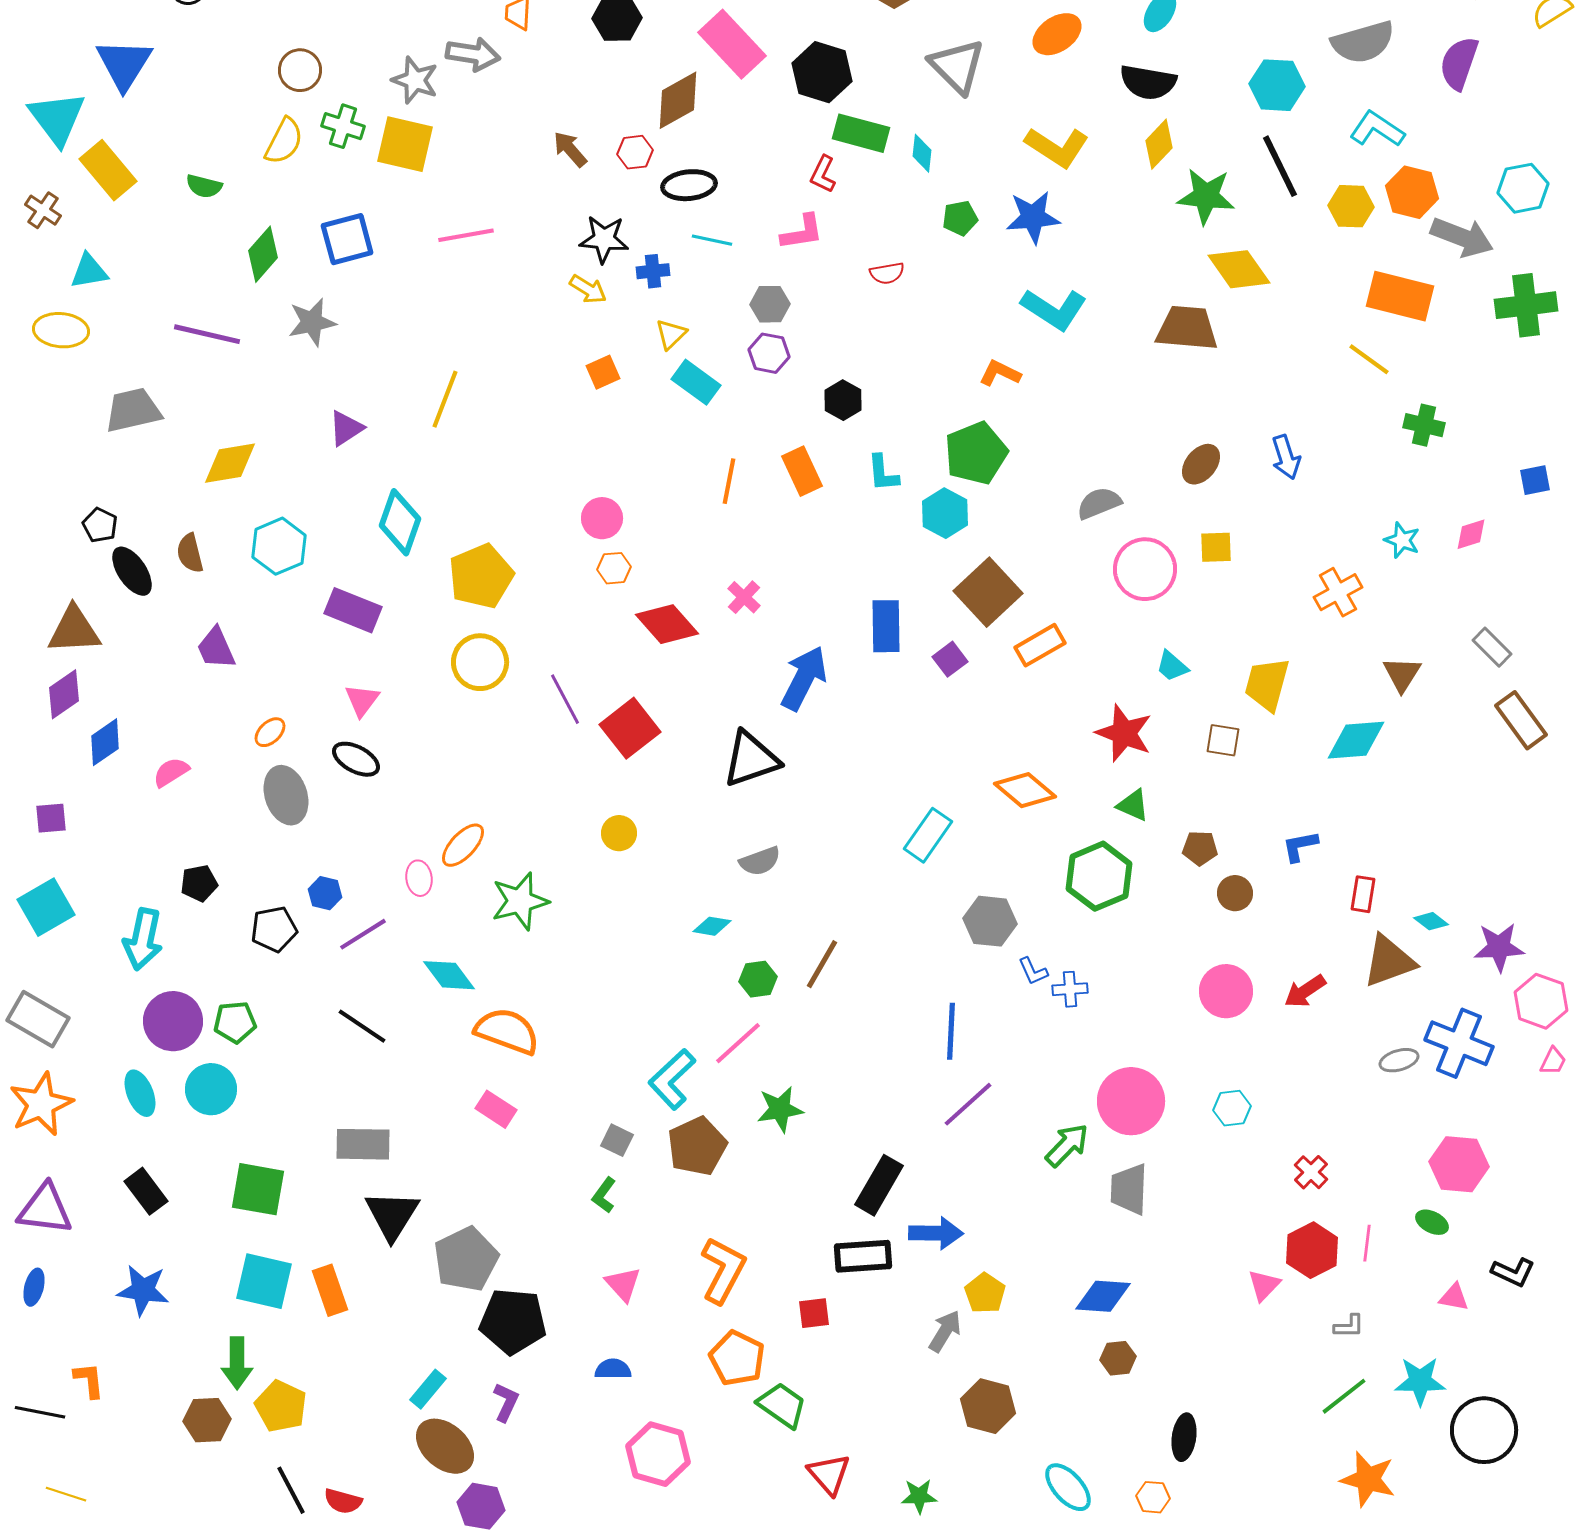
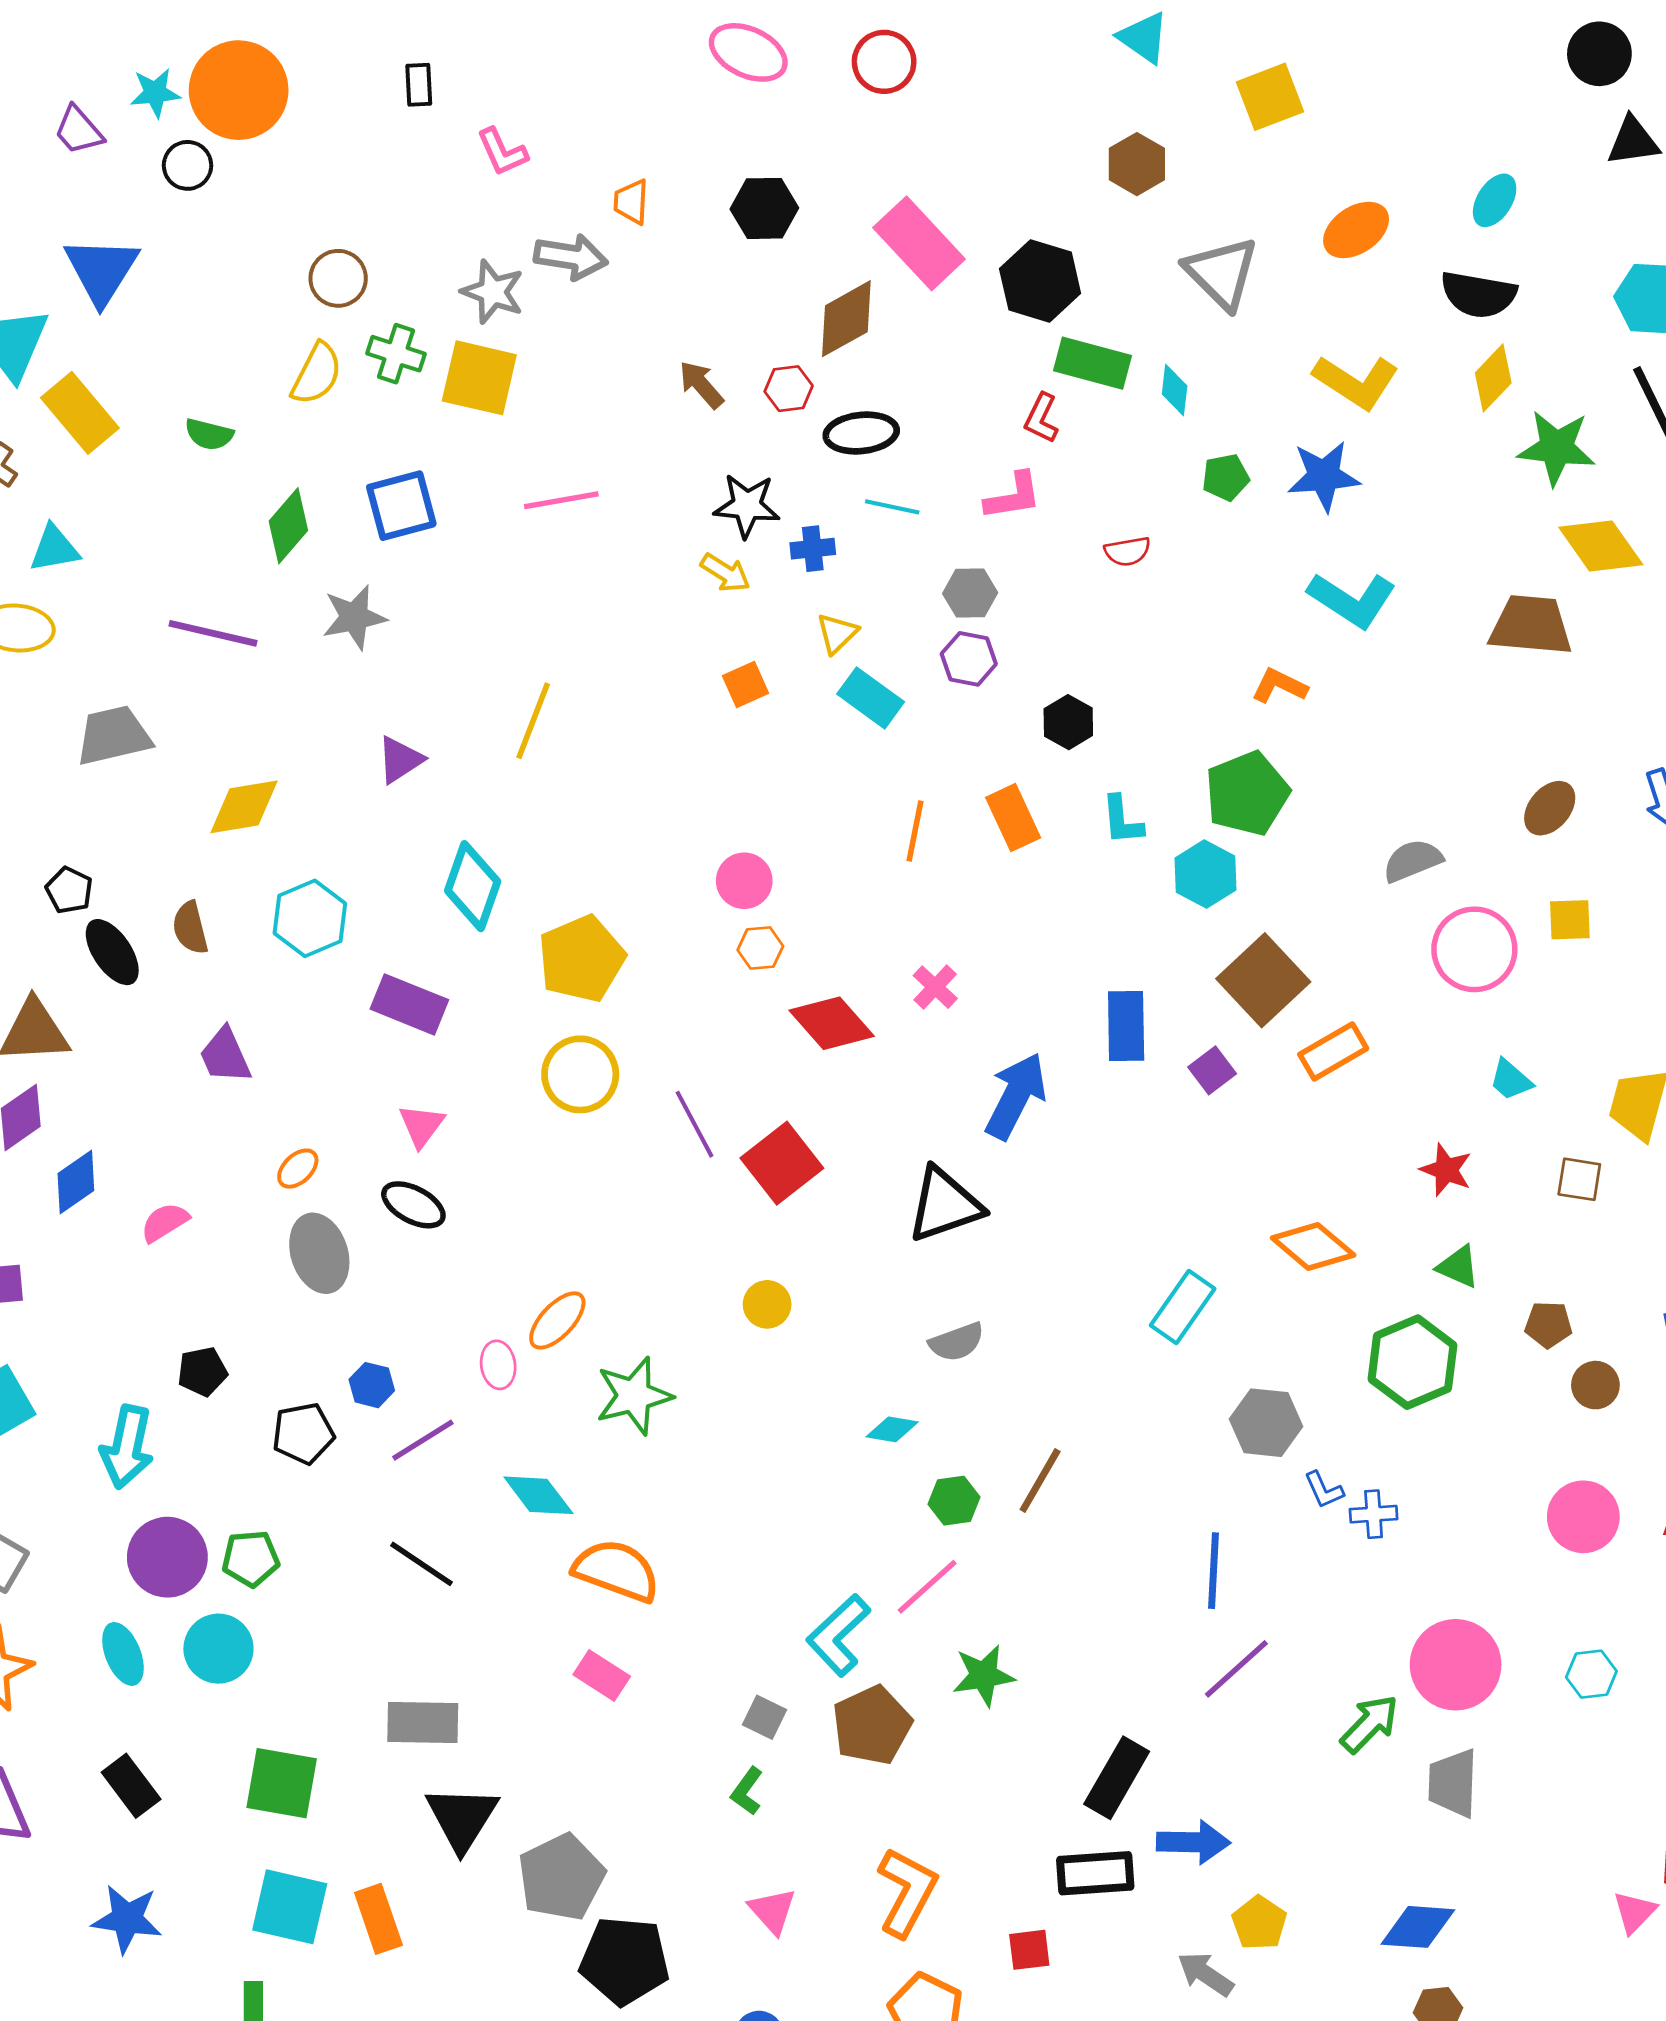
red star: (1124, 733) -> (1446, 1170), size x0.7
gray arrow: (945, 1331) -> (1205, 1974), turned -87

